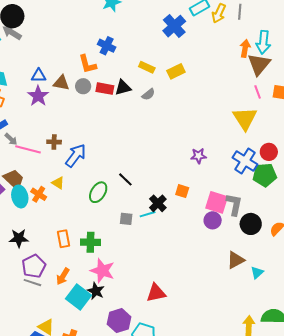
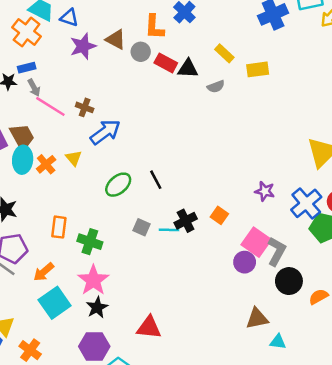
blue triangle: (39, 76) -> (69, 18), moved
purple star: (198, 156) -> (265, 191), moved
cyan triangle: (257, 273) -> (278, 342), turned 32
black star: (96, 291) -> (97, 307), moved

